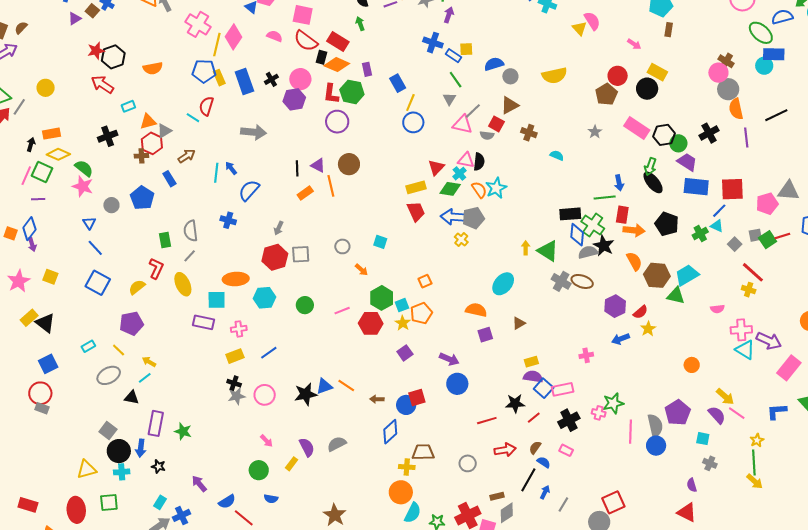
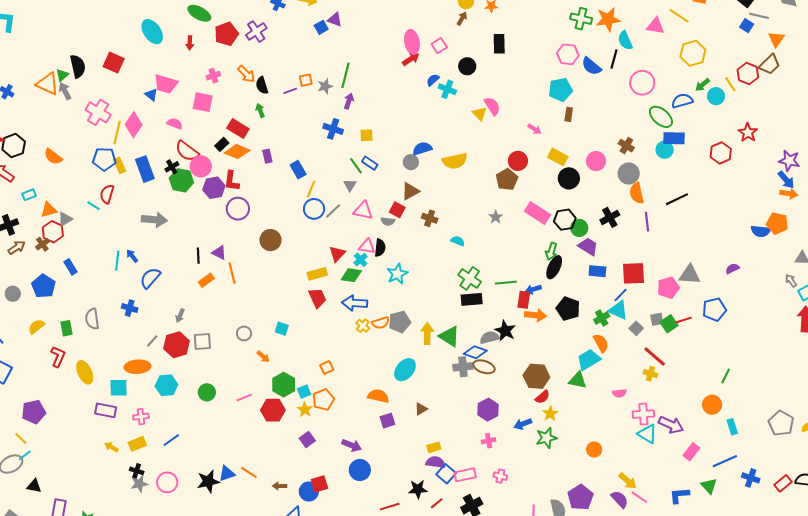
red semicircle: (306, 41) -> (187, 151), moved
blue rectangle: (454, 56) -> (370, 163), moved
black rectangle: (321, 57) -> (222, 144), turned 32
blue semicircle: (494, 64) -> (422, 149), moved
orange semicircle: (153, 68) -> (53, 157), turned 48
pink circle: (718, 73) -> (596, 161), moved
black circle: (647, 89) -> (569, 178), moved
green hexagon: (352, 92) -> (181, 180), moved
purple hexagon: (294, 99) -> (214, 188), moved
gray line: (473, 111) -> (333, 211), moved
brown cross: (141, 156) -> (42, 244), turned -32
brown arrow: (187, 156) -> (17, 247), moved
brown circle: (349, 164) -> (270, 240), moved
black ellipse: (653, 182) -> (554, 267), turned 65
blue arrow: (619, 183) -> (533, 289), moved, turned 84
blue rectangle: (696, 187) -> (597, 271), size x0.7
orange semicircle: (479, 190) -> (381, 323), moved, turned 108
gray pentagon: (473, 218) -> (400, 322), moved
green cross: (593, 225) -> (470, 278), moved
cyan triangle: (717, 226) -> (618, 310), size x1.5
blue diamond: (577, 235) -> (475, 352), moved, turned -75
yellow arrow: (526, 248) -> (427, 334), size x1.5
gray line: (190, 256) -> (152, 341), moved
orange semicircle: (634, 261) -> (601, 343), moved
brown hexagon: (657, 275) -> (536, 376), moved
gray cross: (561, 281) -> (463, 367), turned -36
yellow semicircle: (137, 287) -> (36, 327), moved
purple hexagon: (615, 306) -> (488, 410), moved
yellow arrow: (149, 362) -> (111, 447), moved
pink rectangle: (789, 368) -> (691, 452), size x0.7
cyan line: (145, 378) -> (25, 455), moved
green star: (613, 403) -> (546, 438), moved
pink cross: (599, 413) -> (500, 476), moved

